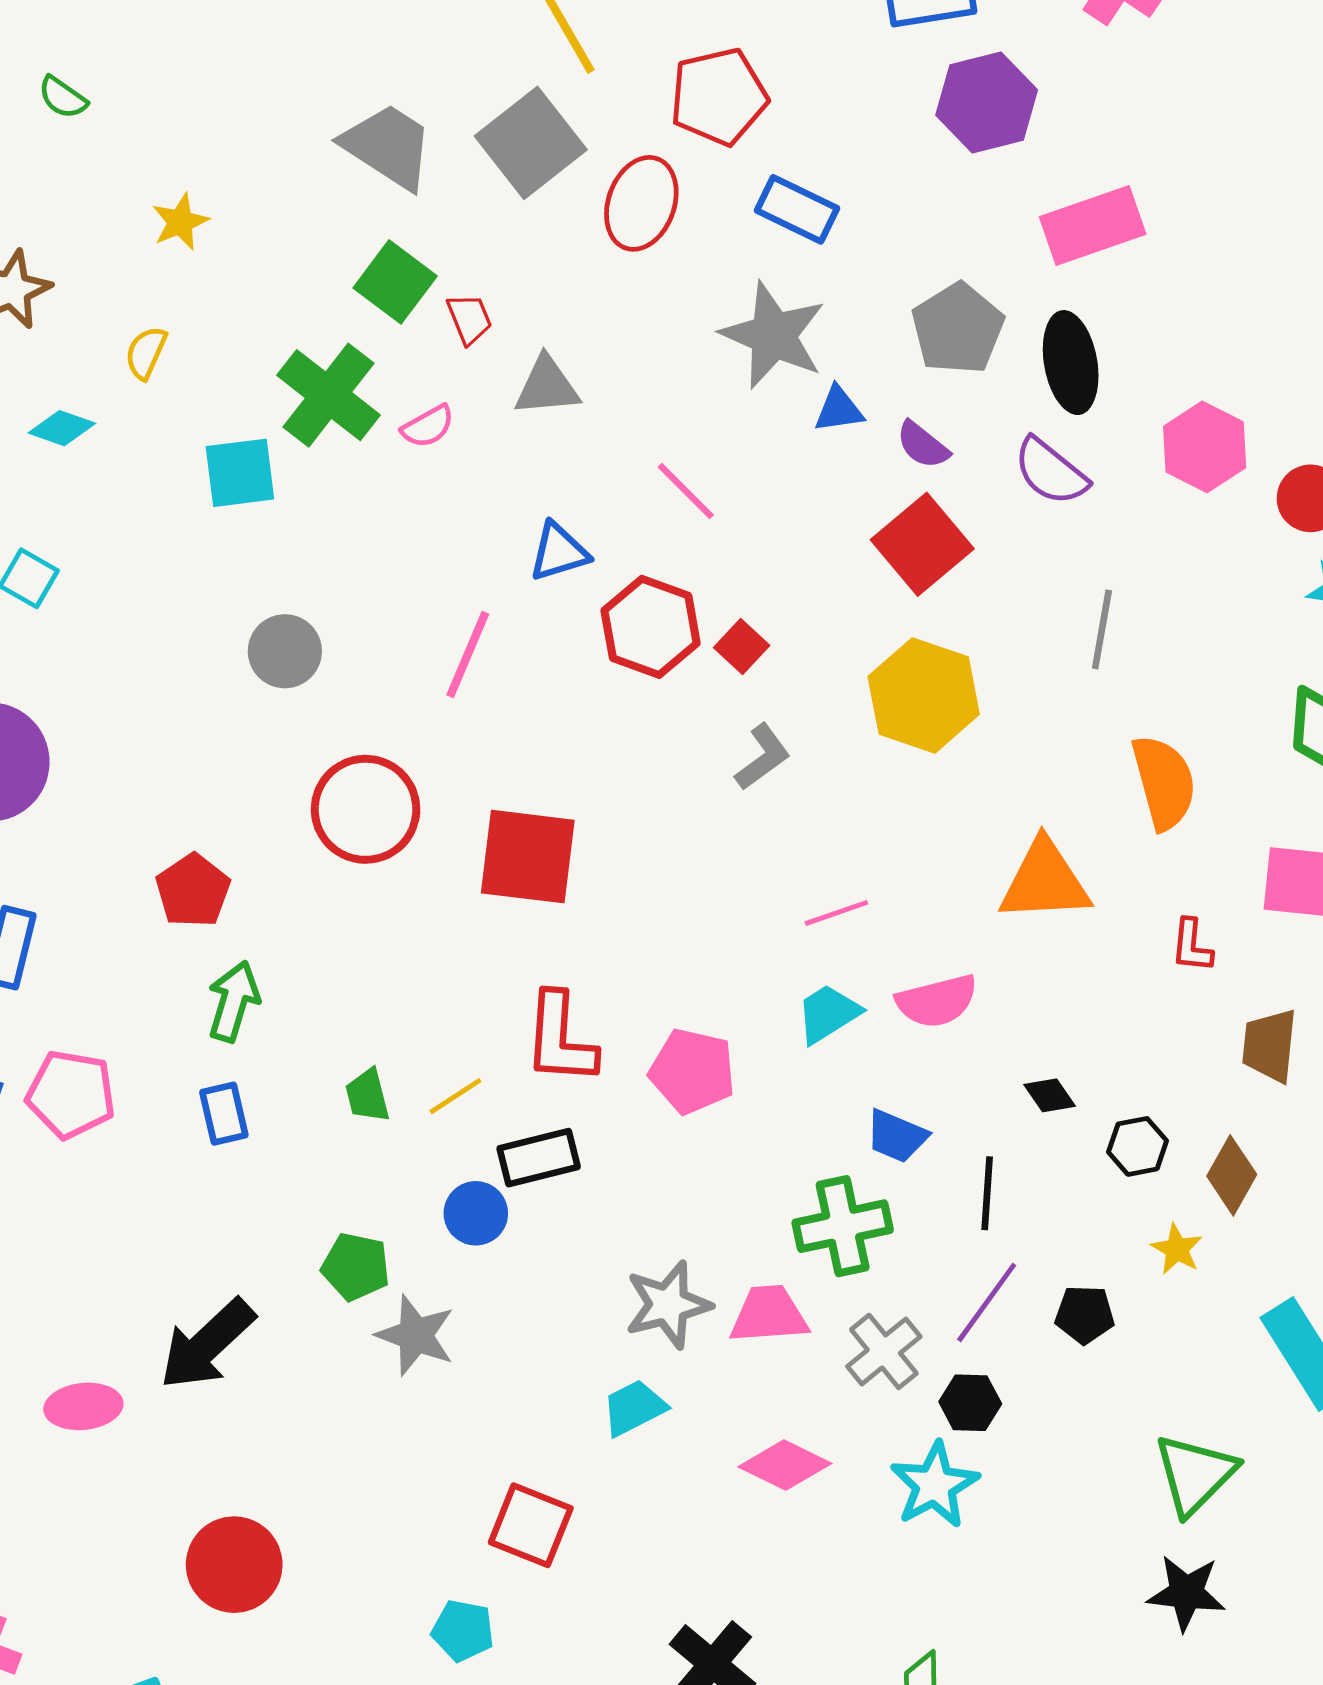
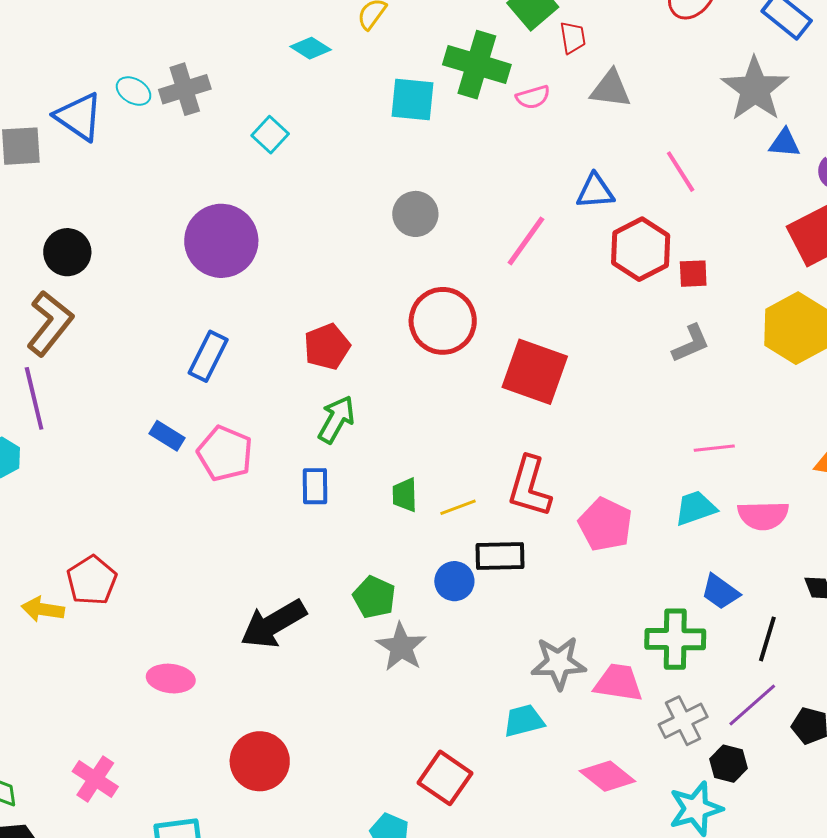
green cross: (329, 395) -> (477, 65), turned -34
red square: (742, 646) -> (693, 274), turned 32
pink ellipse: (83, 1406) -> (171, 679), moved

